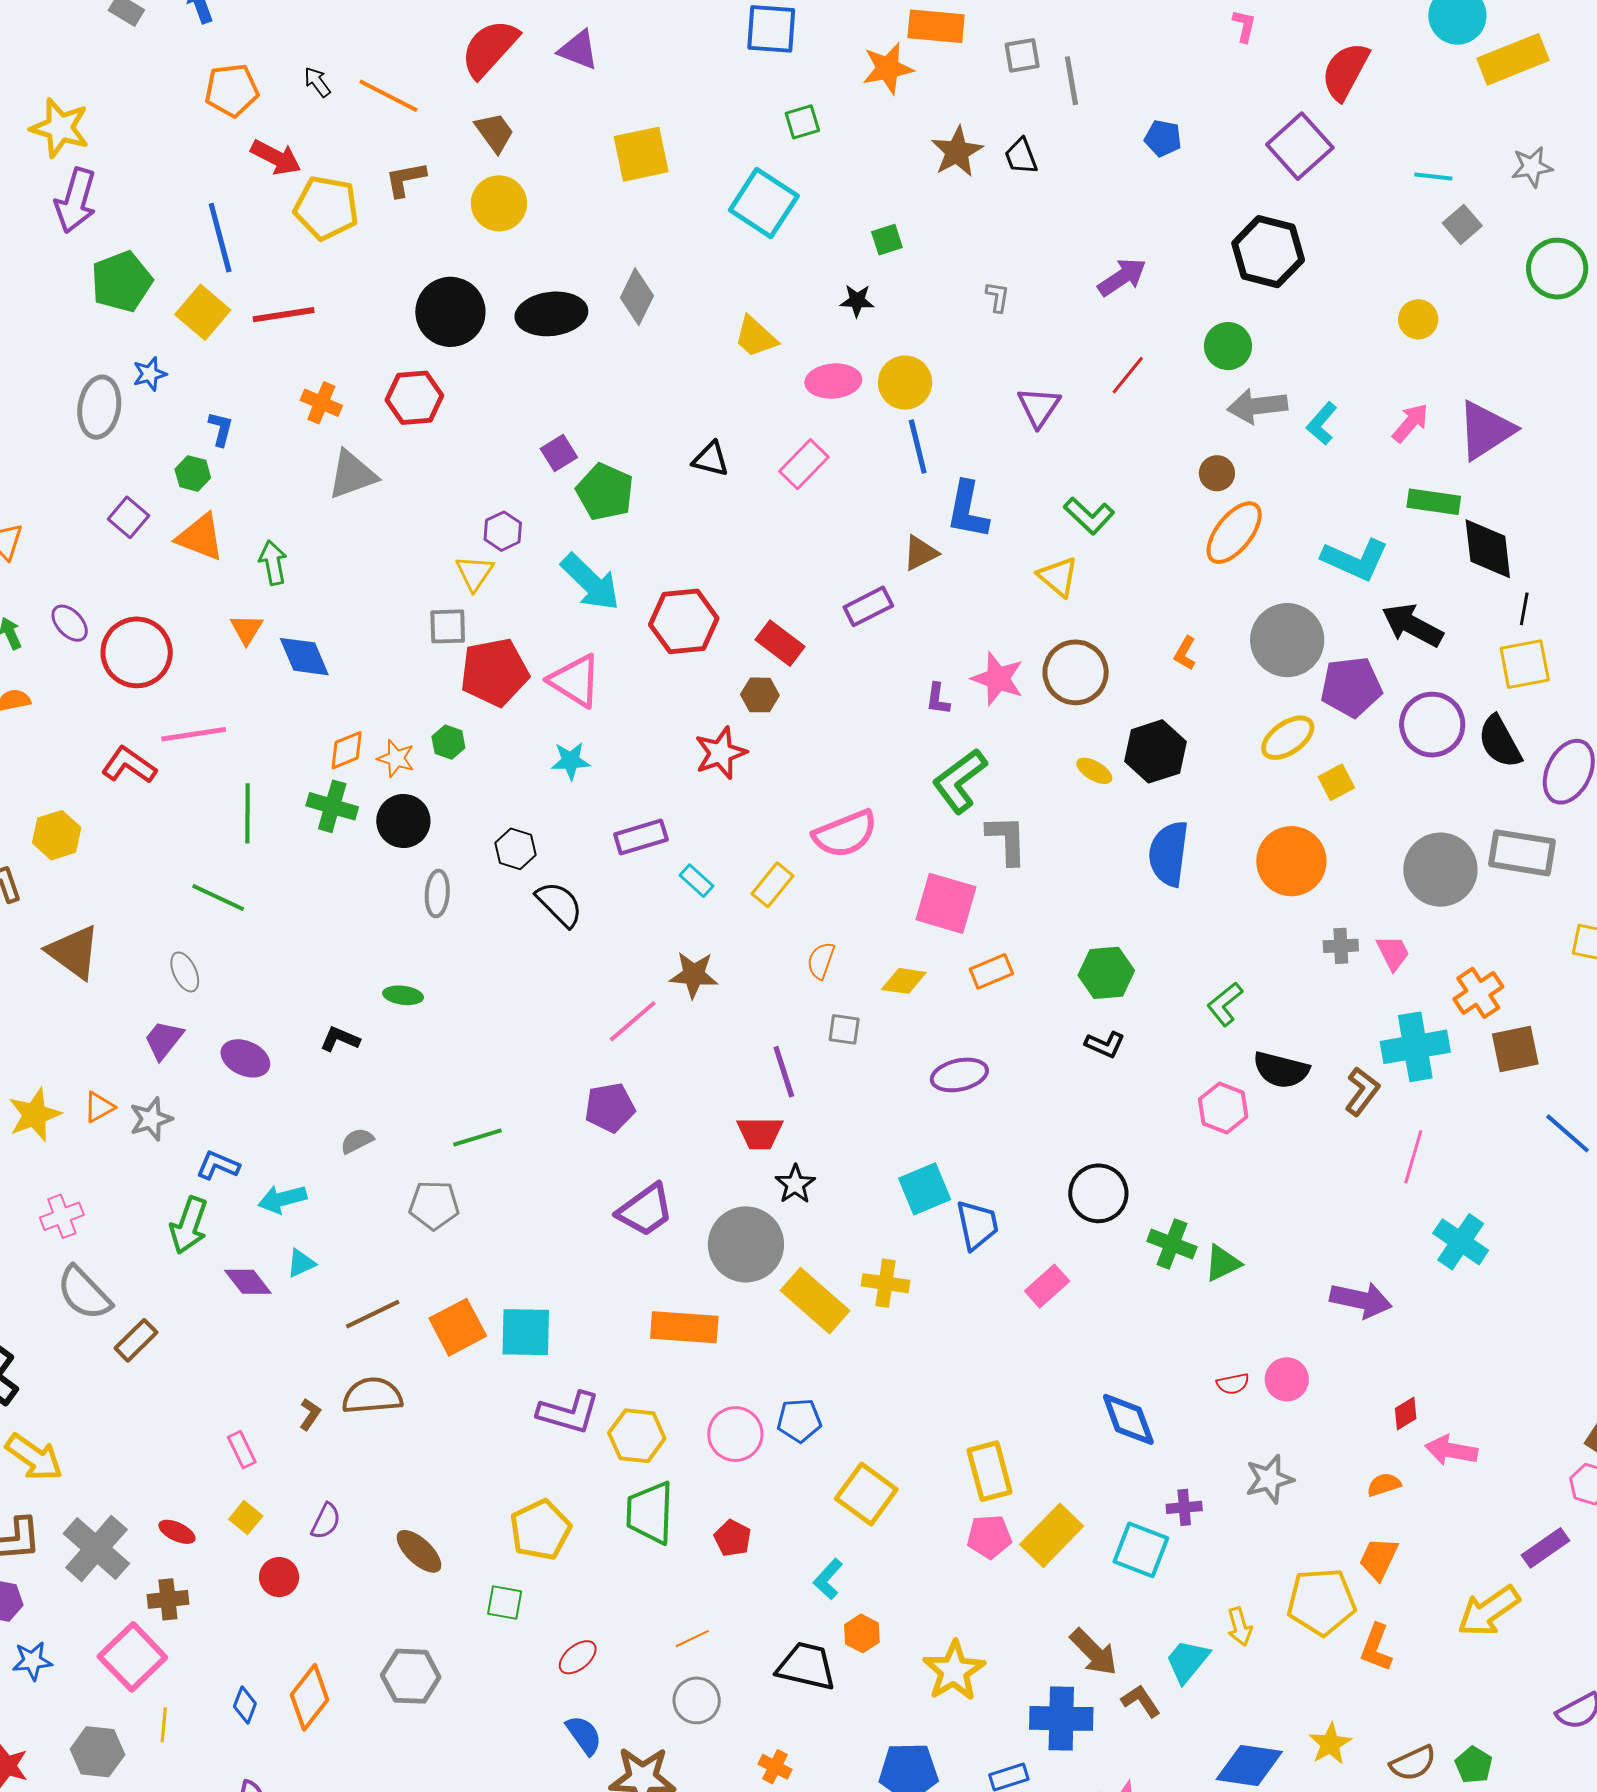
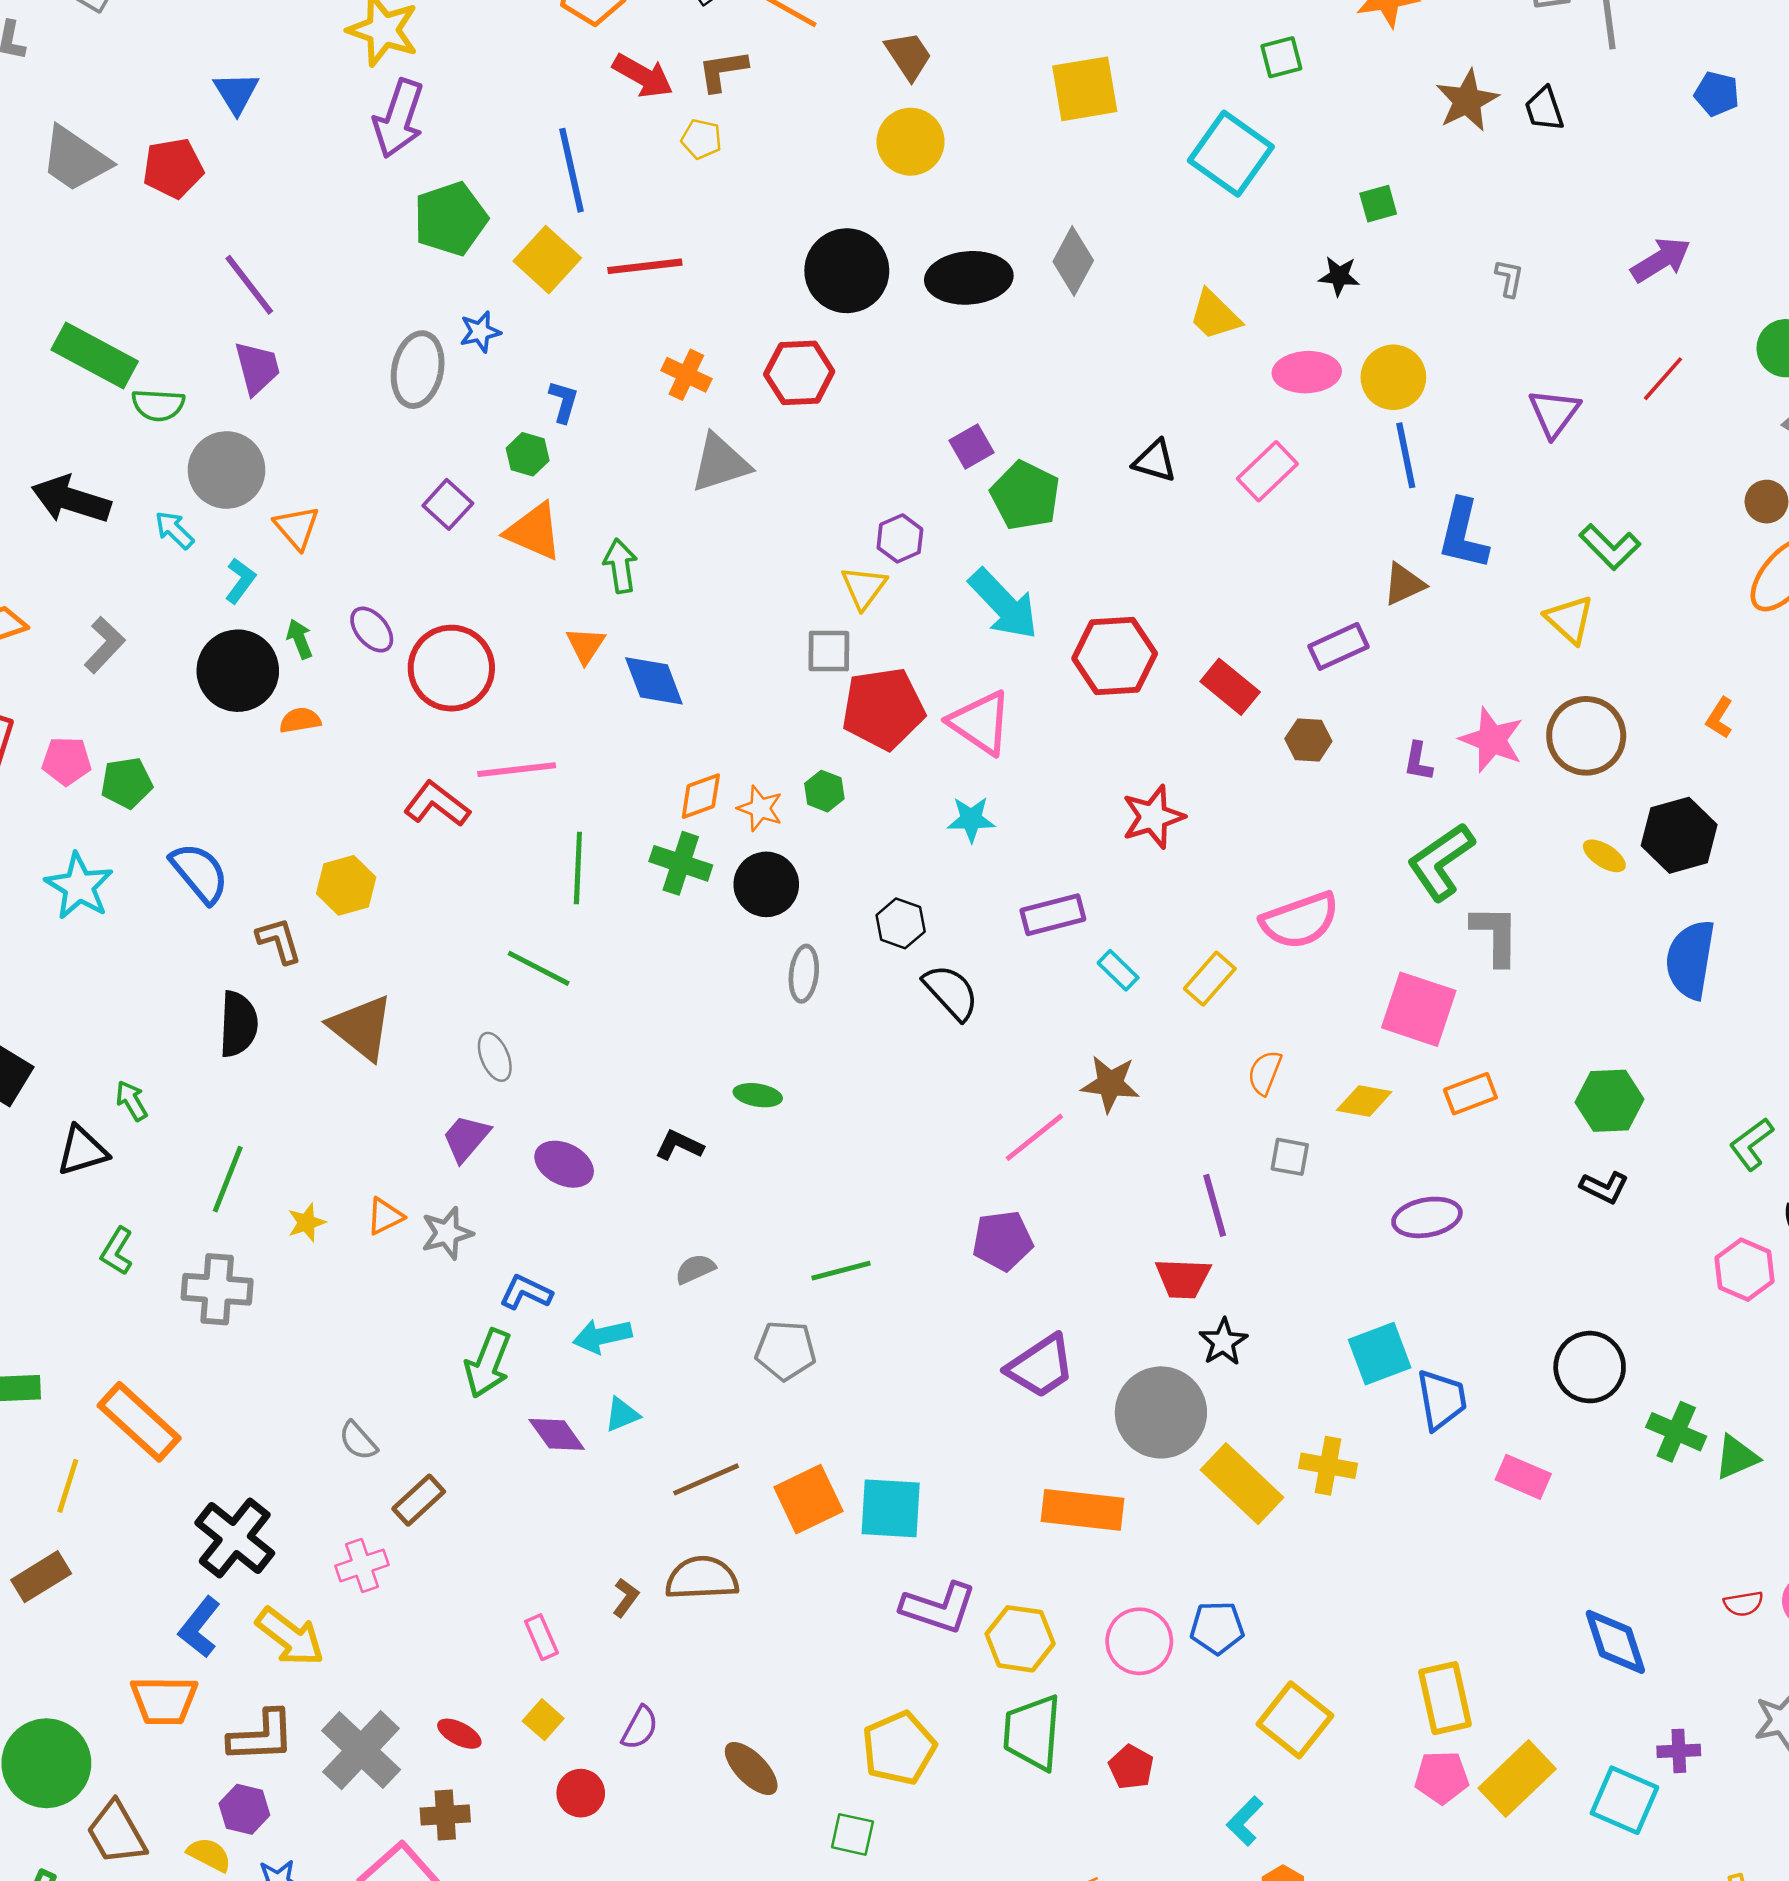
brown L-shape: (405, 179) -> (723, 71), moved
yellow pentagon: (326, 208) -> (701, 139), size x0.5
brown hexagon: (760, 695) -> (1308, 740), moved
yellow star: (35, 1115) -> (306, 1223), size x0.6
pink cross: (62, 1216) -> (362, 1565), moved
pink rectangle: (1047, 1286) -> (1523, 1477), turned 63
gray semicircle: (84, 1293) -> (358, 1441), size x0.6

